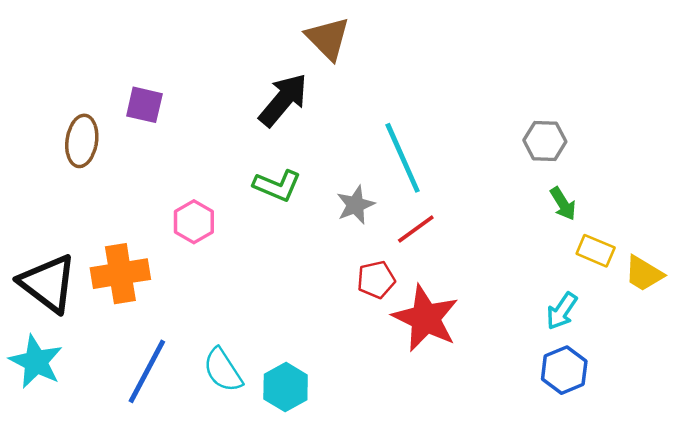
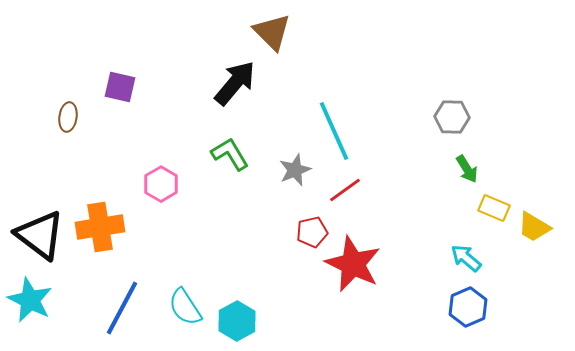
brown ellipse: (82, 141) -> (68, 117), size x0.7
green L-shape: (277, 186) -> (230, 154), turned -144
cyan arrow: (562, 311) -> (466, 258), turned 96

